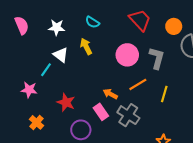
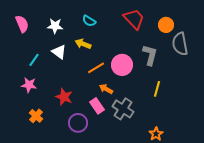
yellow arrow: (86, 46) -> (83, 44), turned -42
pink circle: (127, 55) -> (122, 65), moved
cyan line: (46, 70) -> (34, 60), moved
orange line: (138, 84) -> (96, 68), moved

